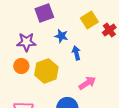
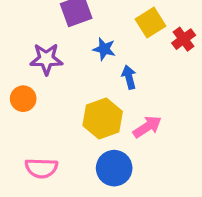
orange circle: (21, 66) -> (23, 99), moved
yellow hexagon: (46, 71) -> (103, 119), moved

